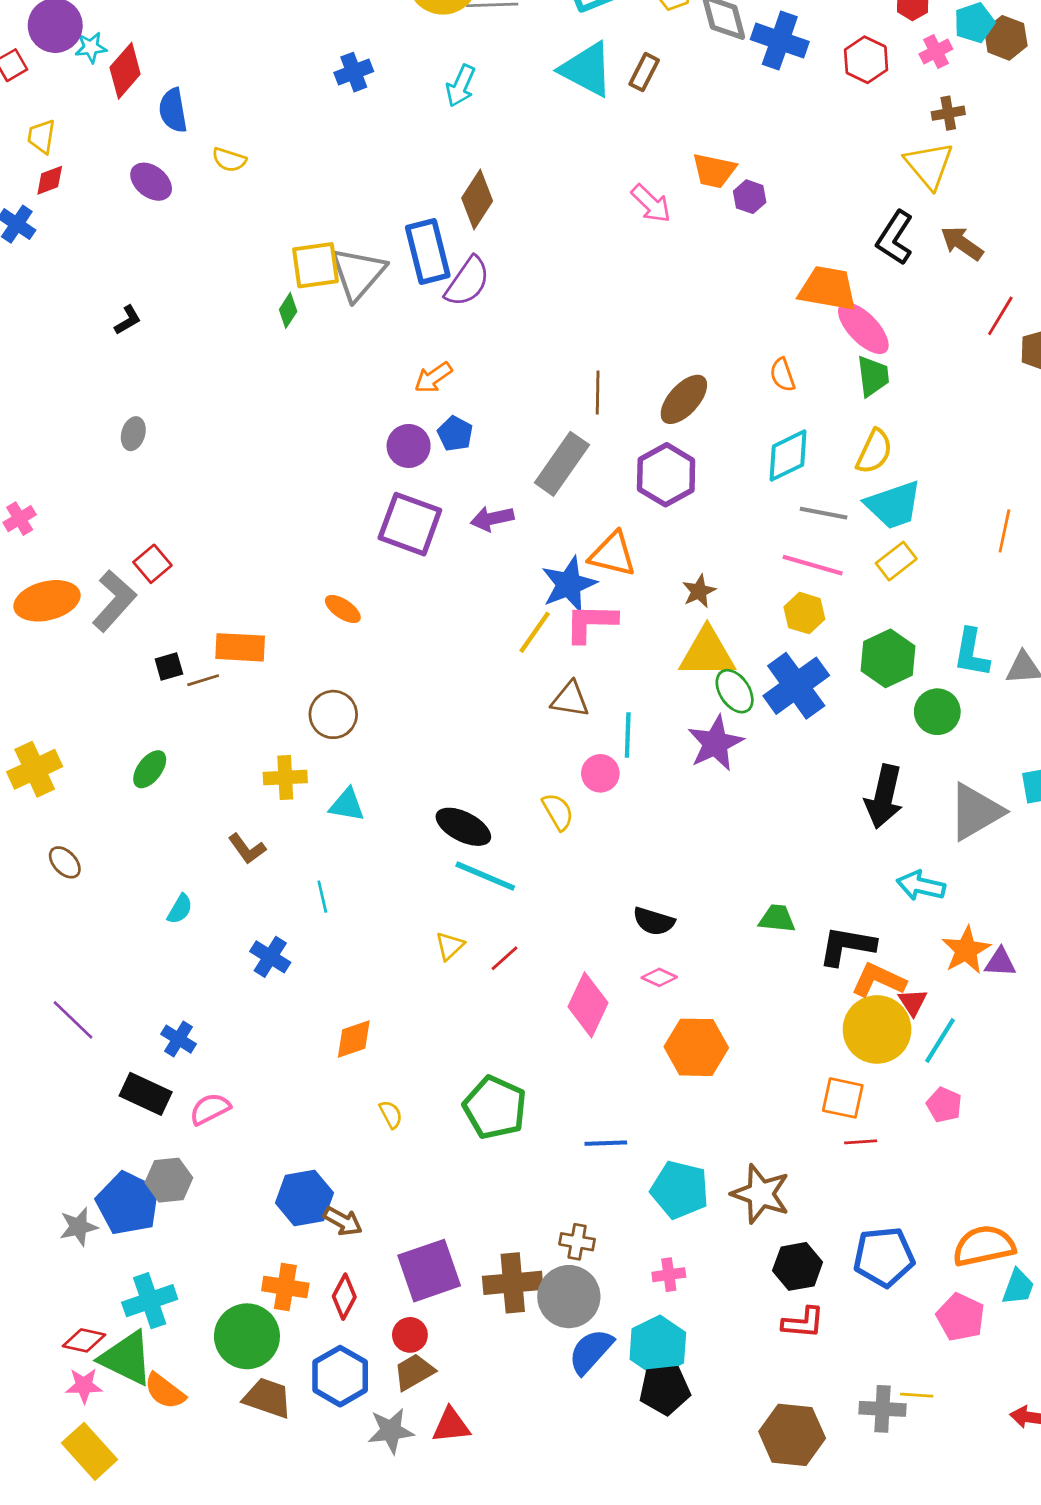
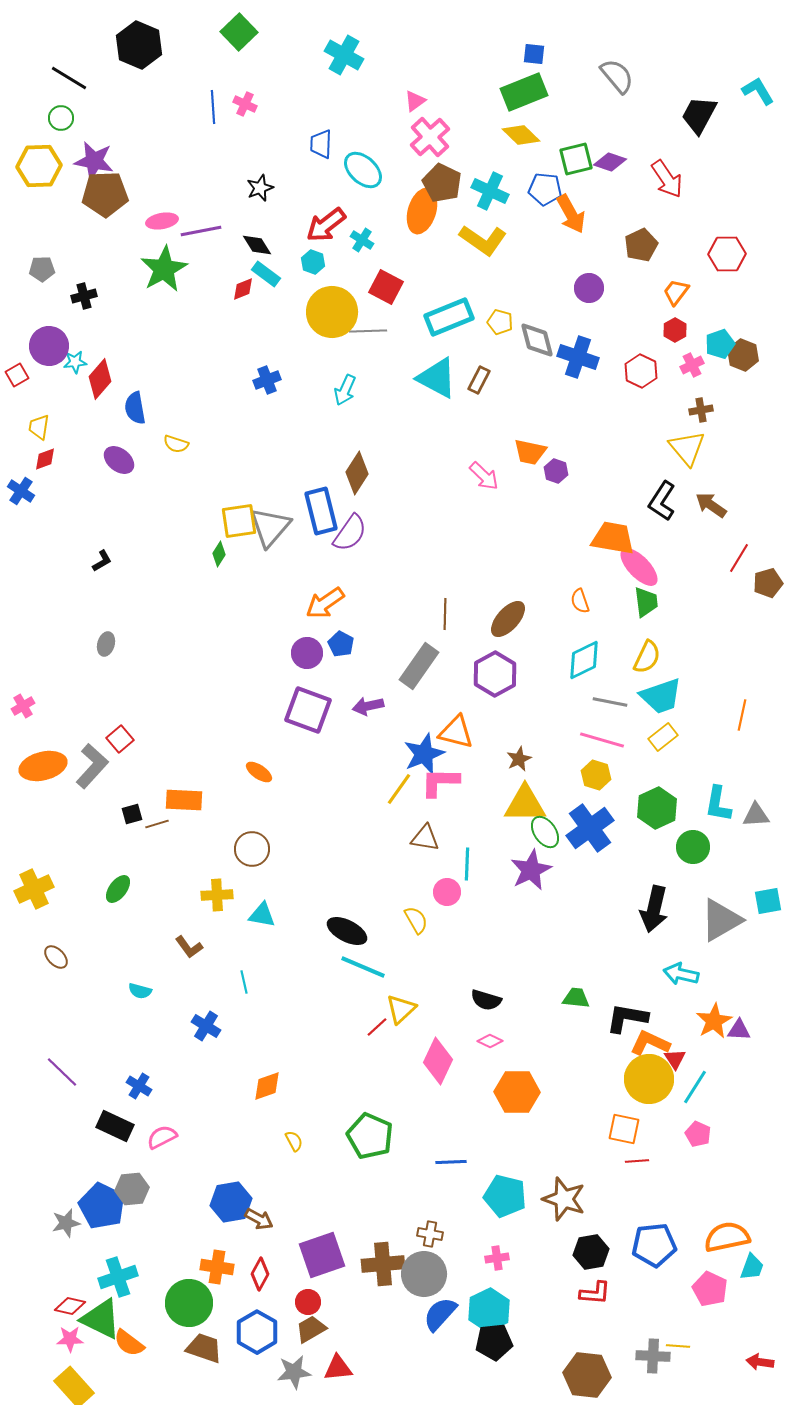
orange arrow: (433, 378) -> (325, 603), size x1.4
cyan semicircle: (180, 909) -> (140, 991), turned 75
yellow triangle: (450, 946) -> (401, 1009), moved, size x1.4

